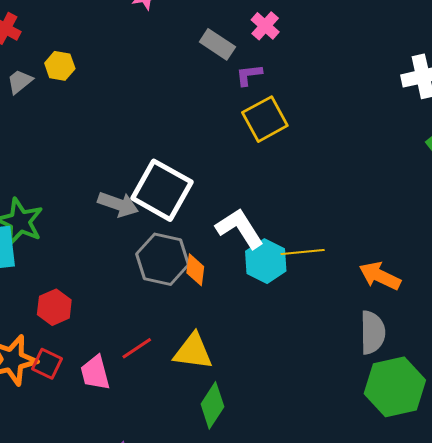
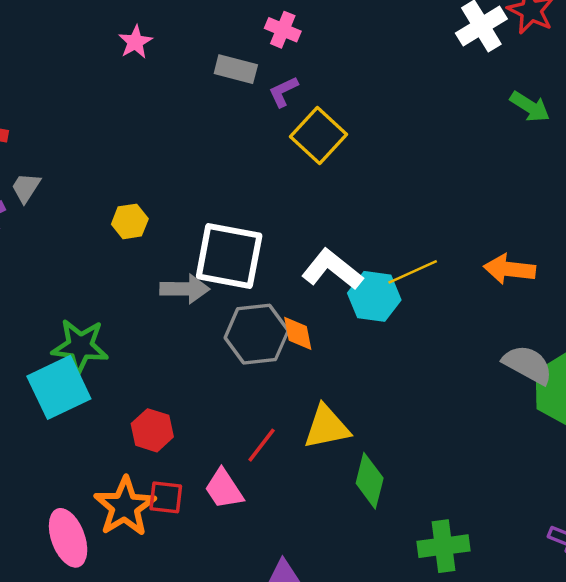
yellow hexagon: (60, 66) -> (130, 221), moved
gray semicircle: (372, 333) -> (528, 365), moved, turned -42

